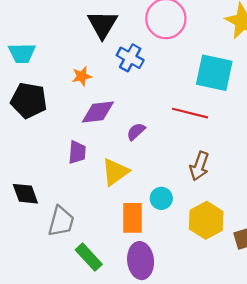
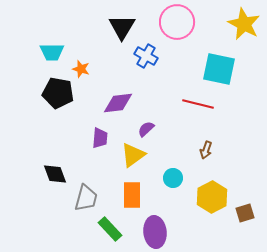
orange star: (82, 76) -> (81, 69), moved, turned 30
purple semicircle: (136, 132) -> (146, 129), moved
brown arrow: (199, 166) -> (206, 150), size x0.7
orange rectangle: (132, 218) -> (132, 195), moved

